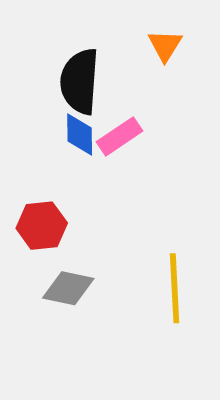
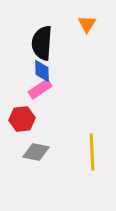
pink rectangle: (119, 136) -> (40, 89), moved

